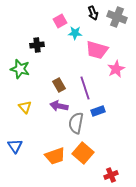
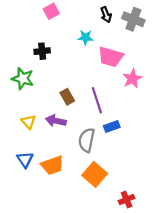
pink square: (60, 21) -> (51, 11), moved
purple arrow: (59, 106) -> (56, 121), moved
blue triangle: (15, 146) -> (25, 160), moved
orange trapezoid: (55, 156) -> (52, 165), moved

